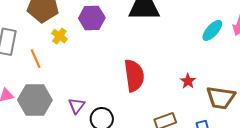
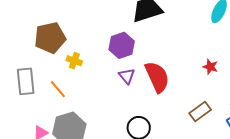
purple hexagon: (92, 18) -> (122, 45), moved
purple triangle: (77, 106) -> (127, 76), moved

